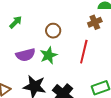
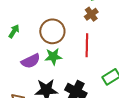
brown circle: (53, 31) -> (52, 31), size x1.6
green star: (49, 55) -> (53, 57), turned 30

